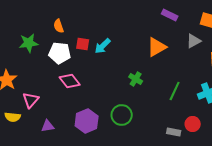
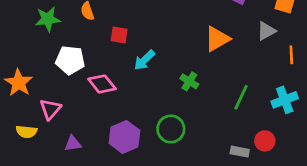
green star: (29, 43) -> (48, 19), moved
cyan arrow: (103, 46) -> (144, 60), moved
white pentagon: (60, 53) -> (70, 60), moved

